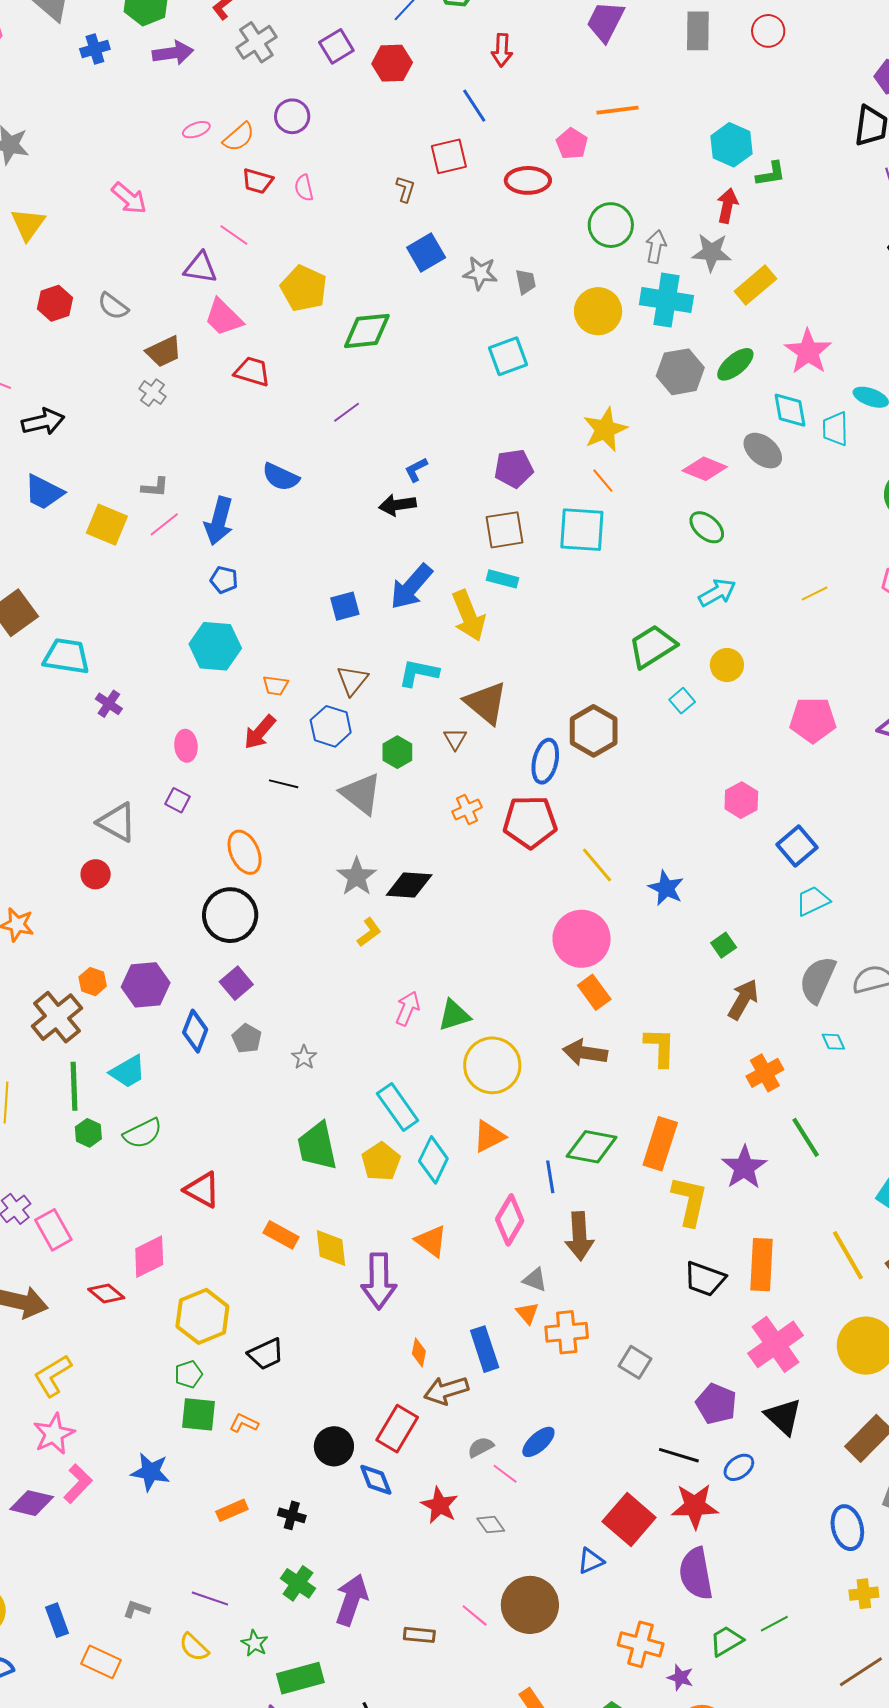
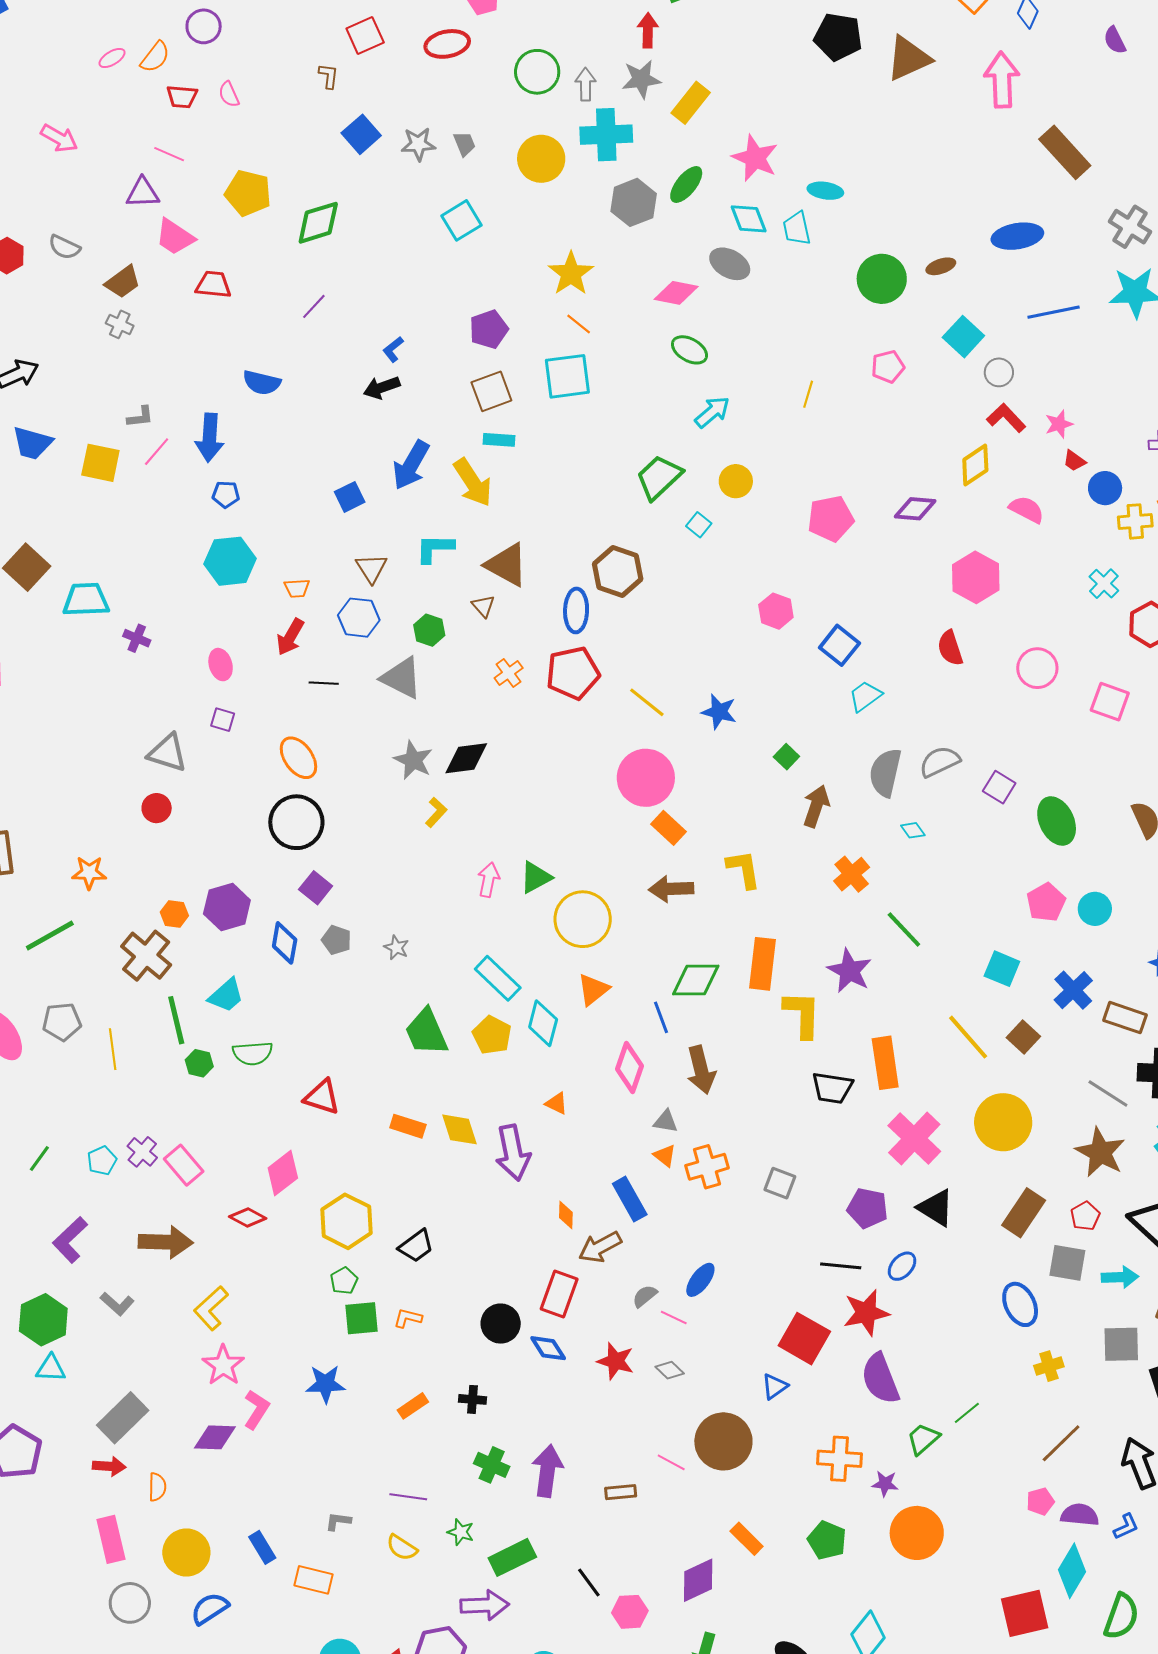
yellow line: (815, 594) -> (808, 394), turned -36
green semicircle: (143, 1133) -> (253, 1053), turned 33
orange triangle: (431, 1241) -> (557, 1103), size x0.7

